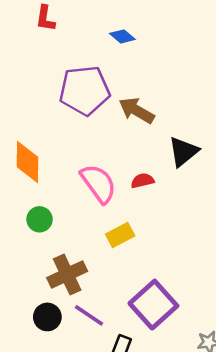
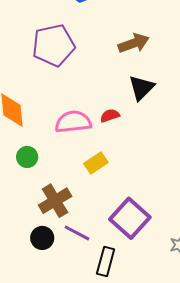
brown arrow: (137, 110) -> (134, 43), moved, turned 136
pink semicircle: (98, 183) -> (73, 122), turned -54

